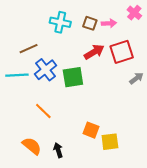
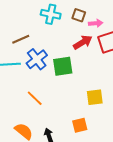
pink arrow: (109, 23) -> (96, 23), moved
orange square: (91, 130) -> (80, 125), moved, turned -35
yellow square: (110, 142) -> (95, 97), moved

